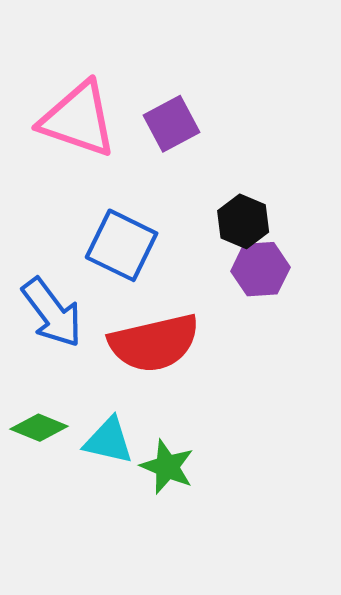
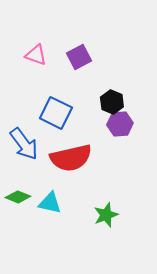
pink triangle: (78, 119) -> (36, 55), size x0.6
green star: (167, 467) -> (106, 215), moved, turned 30

